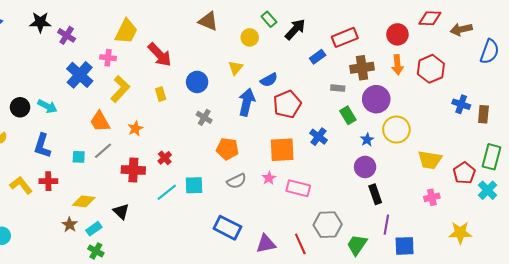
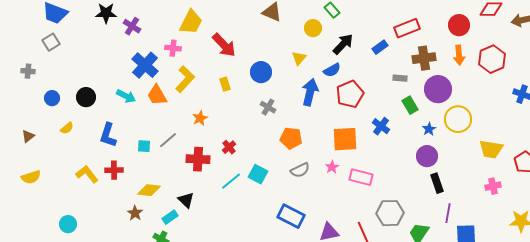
black arrow: (295, 29) -> (343, 44), moved
cyan arrow: (47, 106) -> (126, 96), moved
orange trapezoid: (100, 121) -> (157, 95), moved
cyan square: (194, 185) -> (258, 174), turned 30
cyan rectangle: (94, 229) -> (170, 217), moved

